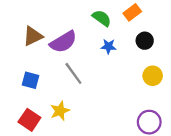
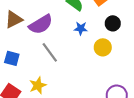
yellow circle: (153, 76) -> (103, 47), moved

